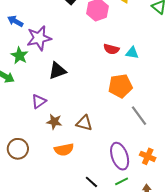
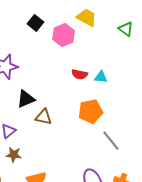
brown star: (54, 122) -> (14, 155), moved
brown triangle: (84, 123) -> (43, 117), moved

